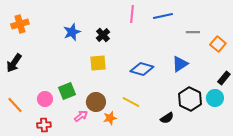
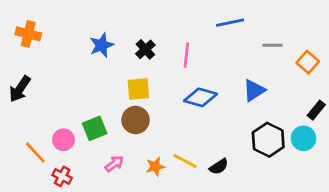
pink line: (132, 14) -> (186, 55), moved
orange cross: (20, 24) -> (28, 34), turned 30
brown circle: (96, 102) -> (136, 120), moved
yellow line: (131, 102) -> (185, 161), moved
orange line: (15, 105) -> (35, 152), moved
black semicircle: (167, 118) -> (219, 167), moved
red cross: (44, 125) -> (62, 176), turned 32

